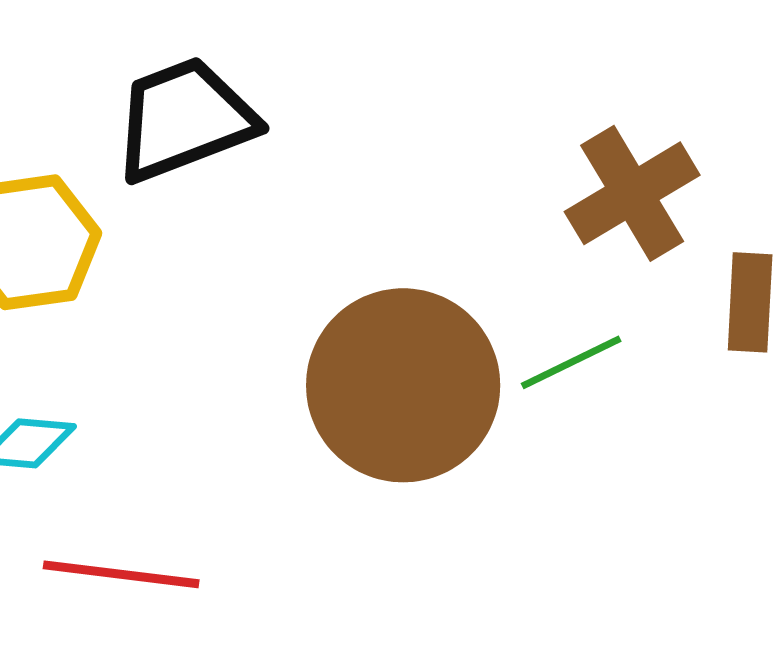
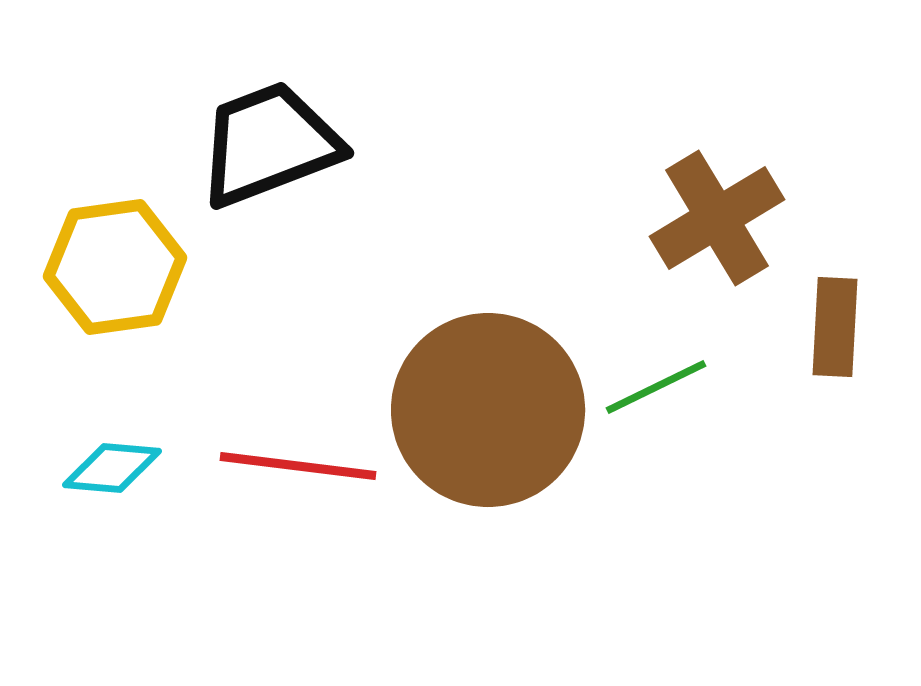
red line: (121, 574) -> (298, 466), moved

